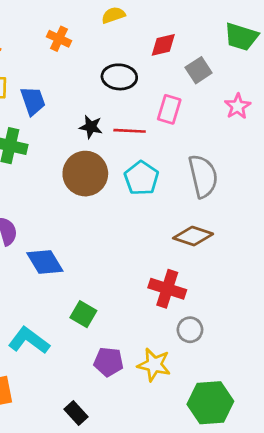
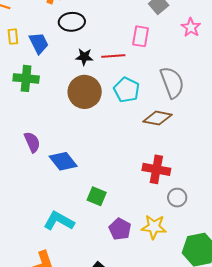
black ellipse: (119, 77) -> (72, 22), moved
brown diamond: (193, 236) -> (157, 118), moved
purple pentagon: (109, 362) -> (120, 229), turned 30

